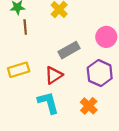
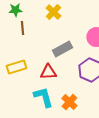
red triangle: (54, 75) -> (48, 72), turned 30
orange cross: (89, 106) -> (69, 102), moved

